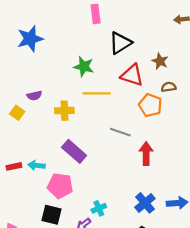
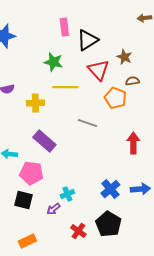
pink rectangle: (96, 14) -> (64, 27), moved
red triangle: (132, 75) -> (98, 70), turned 30
red arrow: (146, 154) -> (133, 143), moved

